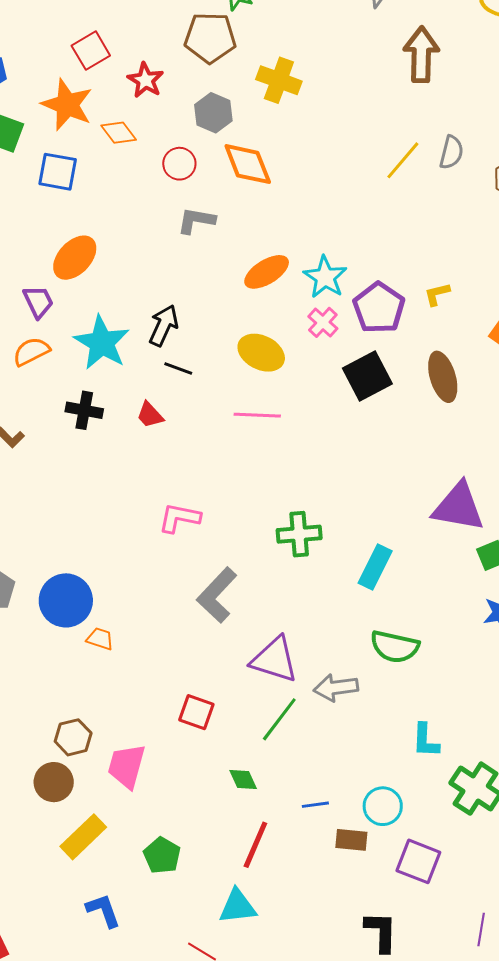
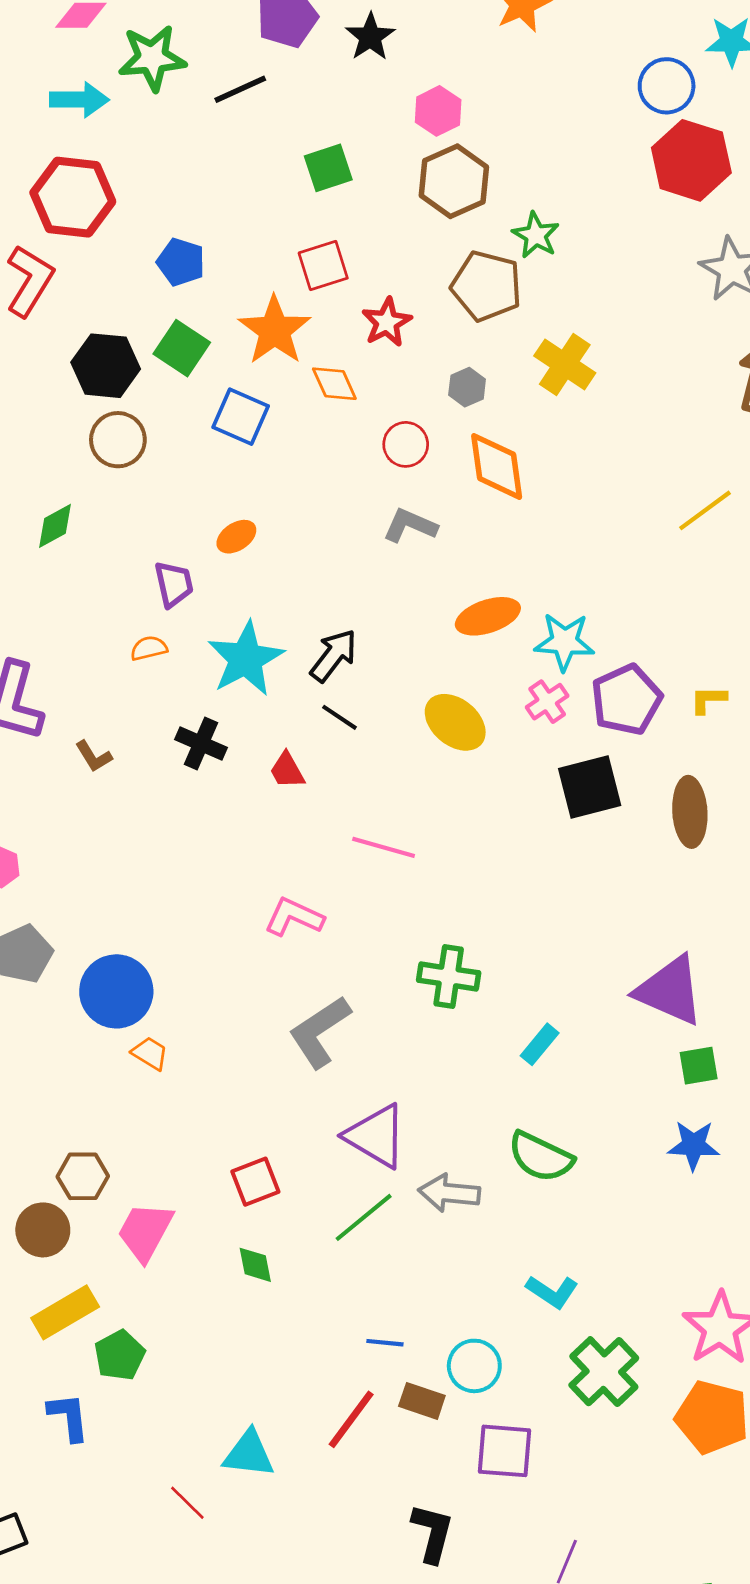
gray hexagon: (213, 113) -> (467, 387), size x0.7
orange ellipse: (75, 258) -> (236, 537), size x0.6
cyan star: (325, 277) -> (564, 642), turned 30
orange semicircle: (31, 351) -> (149, 648), size x0.7
pink line: (257, 415) -> (384, 847), moved
cyan rectangle: (375, 567) -> (540, 1044), size x0.7
red square: (196, 712) -> (255, 1182), turned 36
cyan L-shape: (425, 740) -> (552, 1292), turned -72
green diamond: (243, 780) -> (255, 1265), moved
red line: (255, 845) -> (351, 1419), moved
green pentagon: (162, 855) -> (120, 1355), moved
purple square: (418, 861) -> (504, 1451), turned -30

